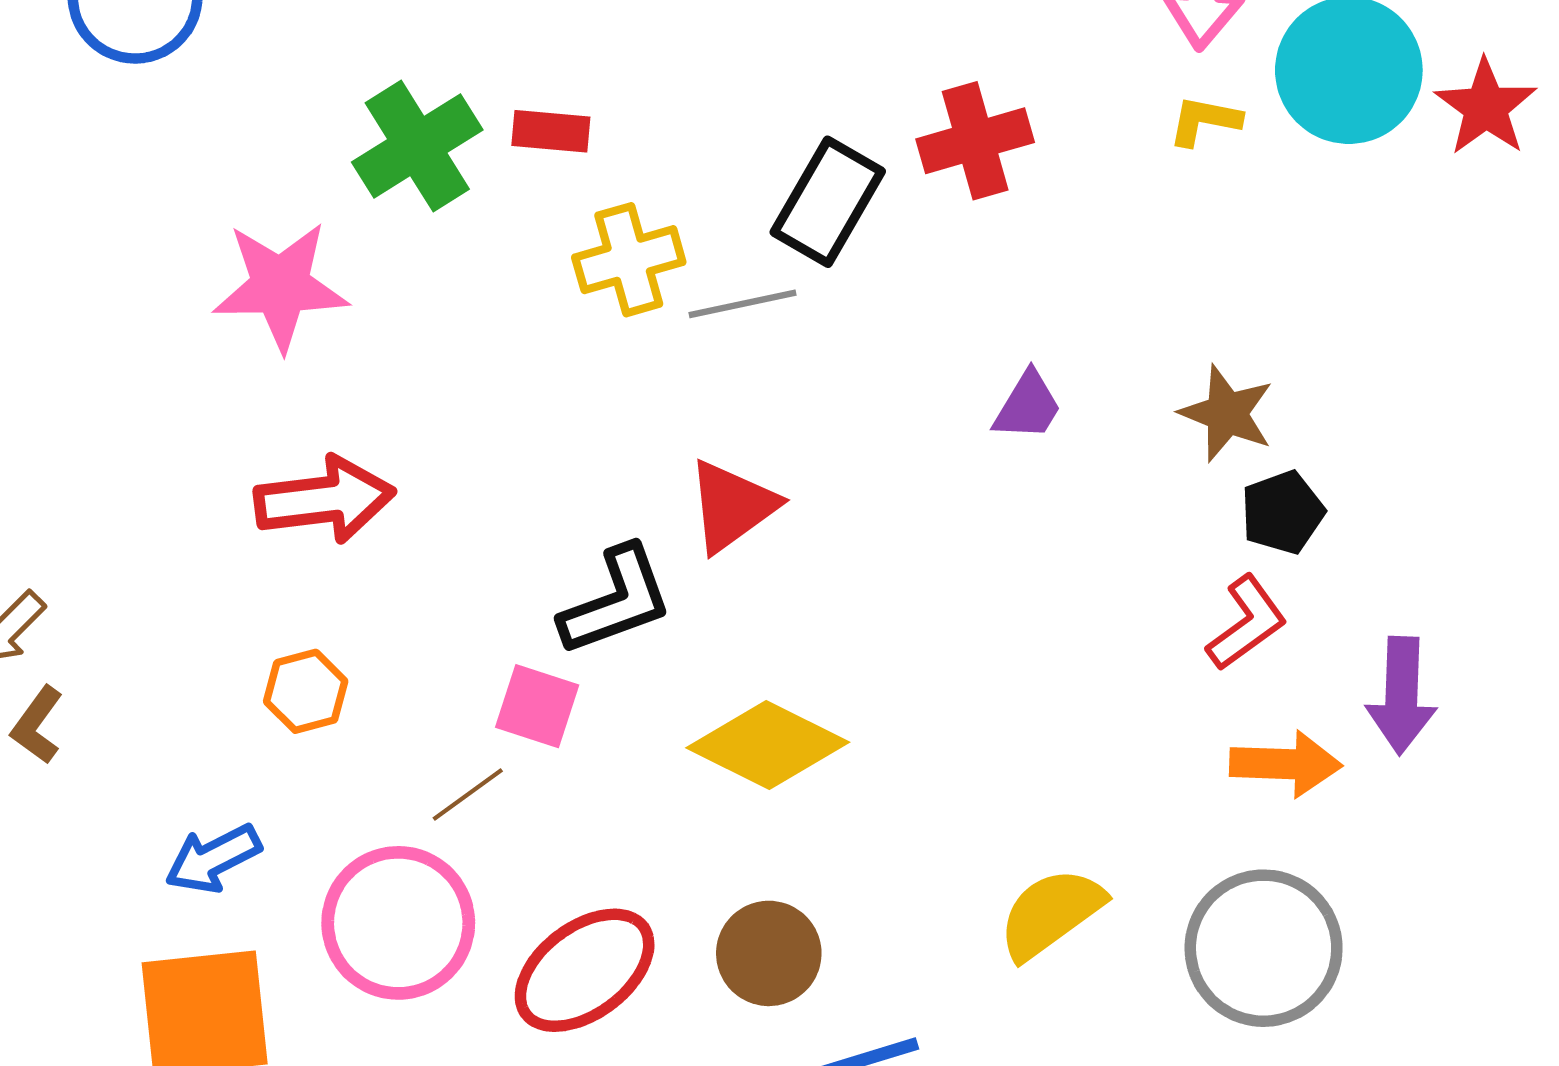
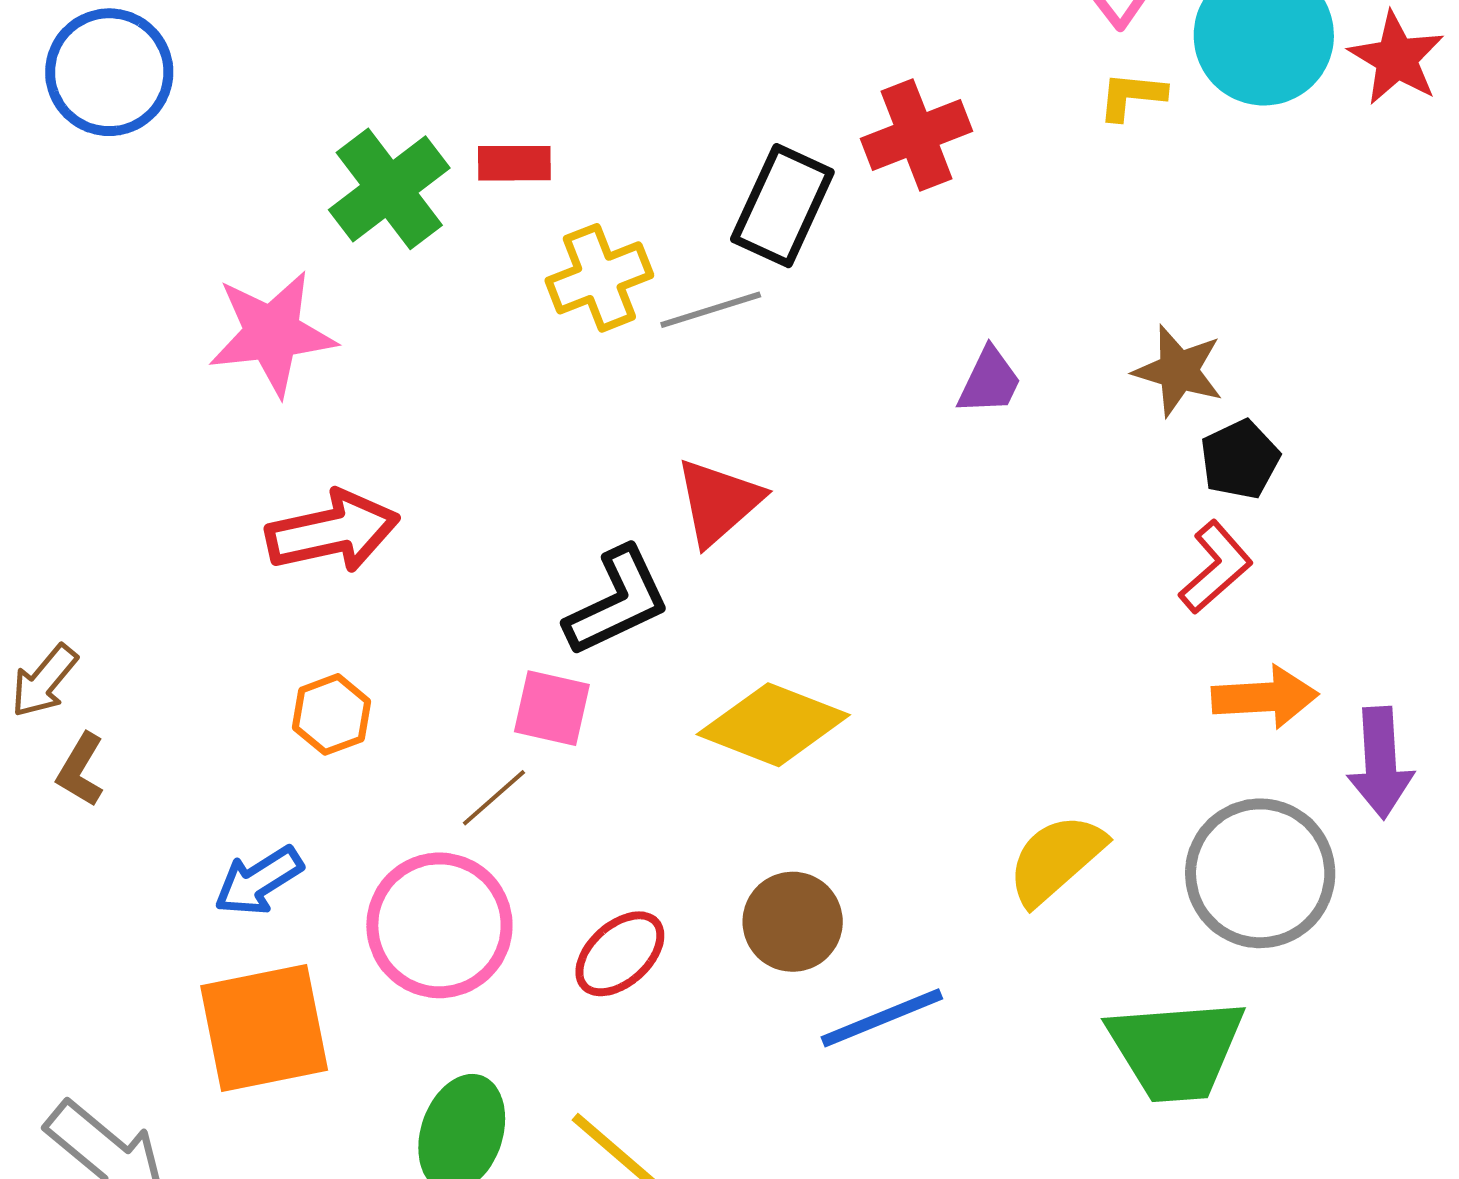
purple arrow: (1401, 696) -> (1380, 763), moved
red ellipse: (585, 970) -> (620, 954), size x0.7

